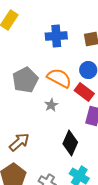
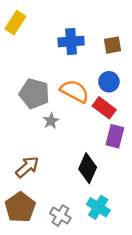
gray pentagon: (25, 80) -> (34, 94), turned -30
gray star: (51, 105) -> (51, 121), moved

